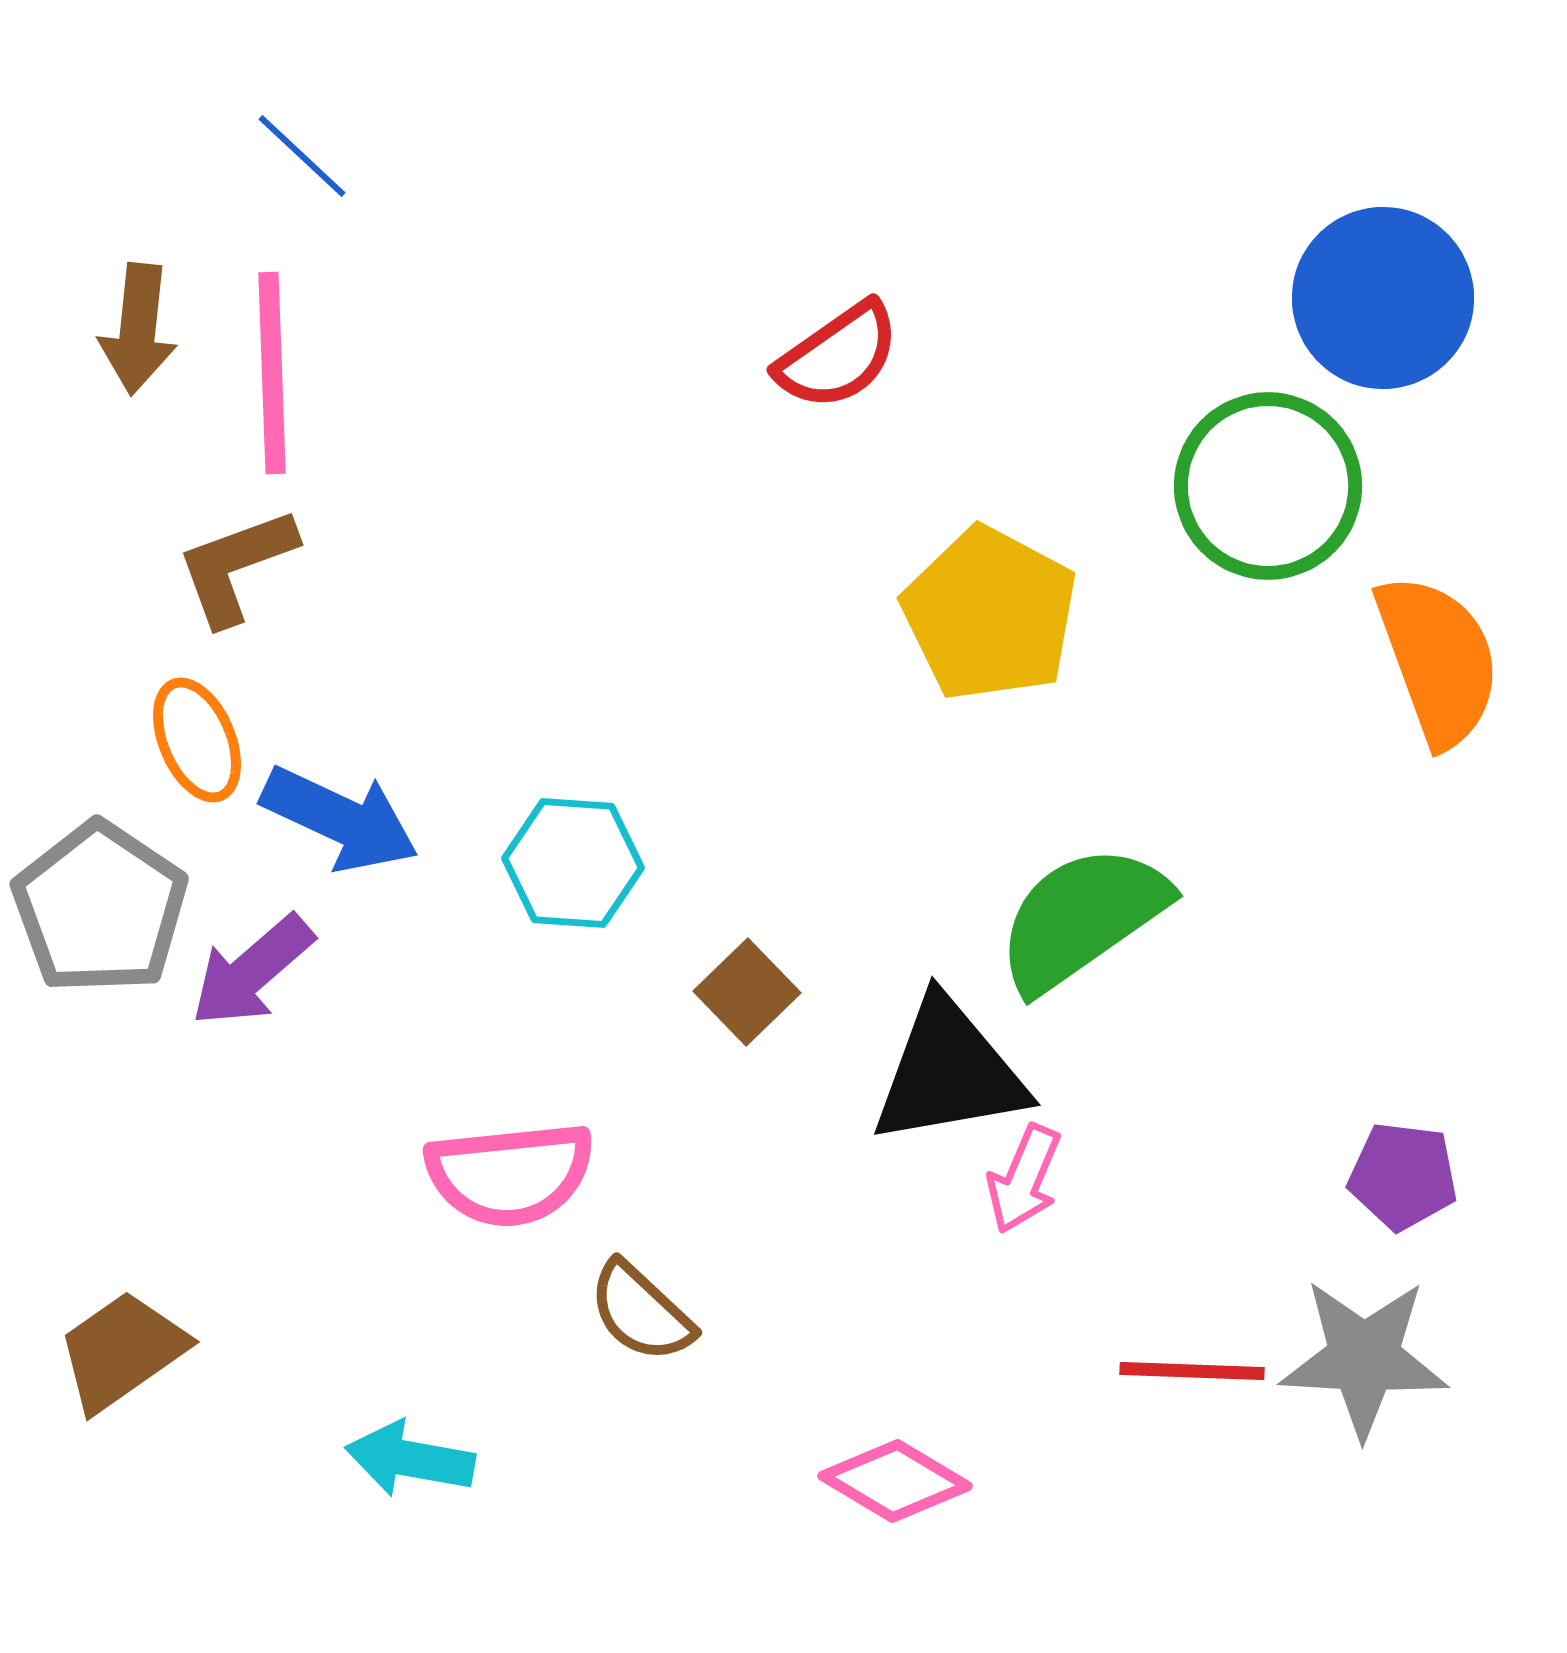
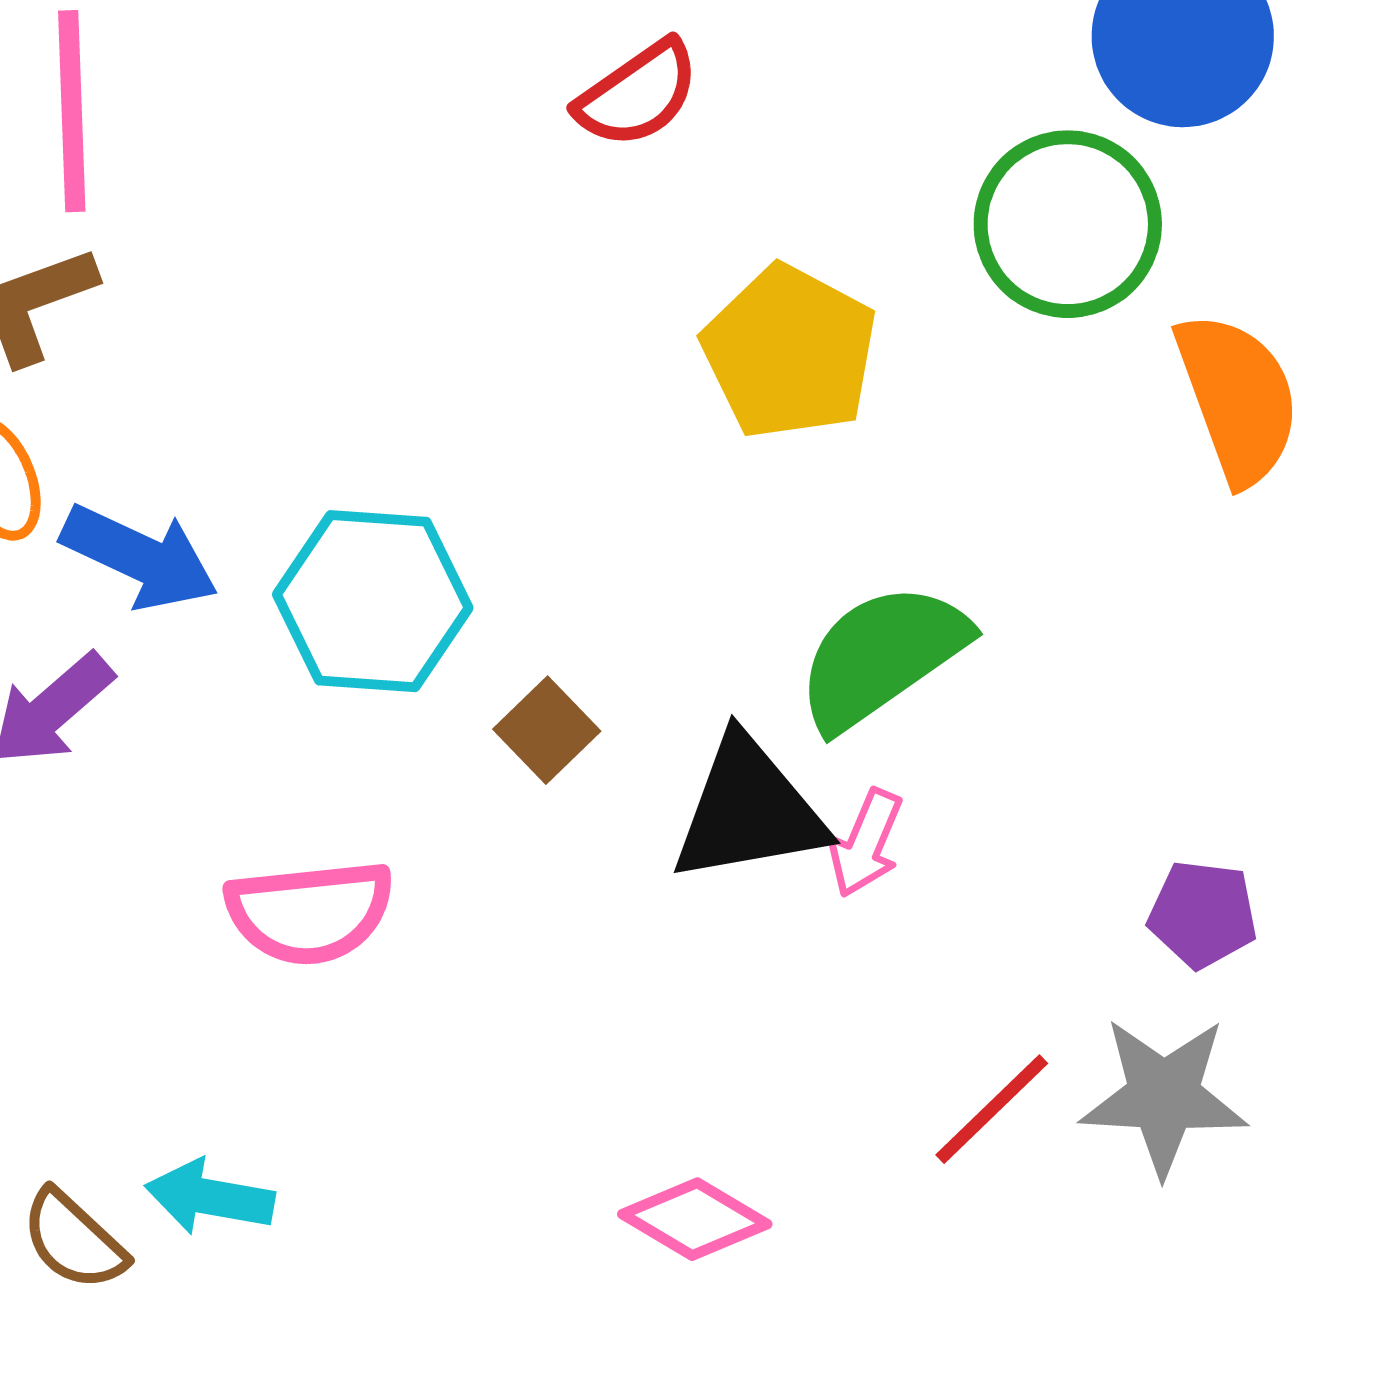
cyan hexagon: (573, 863) -> (373, 601), size x1.4
pink arrow: (1024, 1179) -> (866, 843), moved
brown semicircle: (641, 1312) -> (74, 1240), moved
red line: (1192, 1371) -> (992, 1109), turned -46

